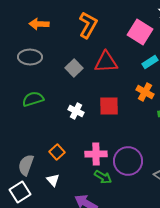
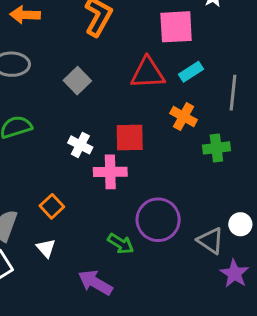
pink square: (140, 32) -> (176, 27), turned -35
red triangle: (106, 62) -> (148, 73), moved
pink cross: (96, 154) -> (110, 172), moved

